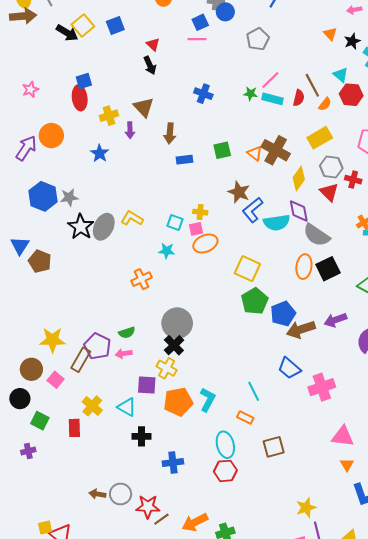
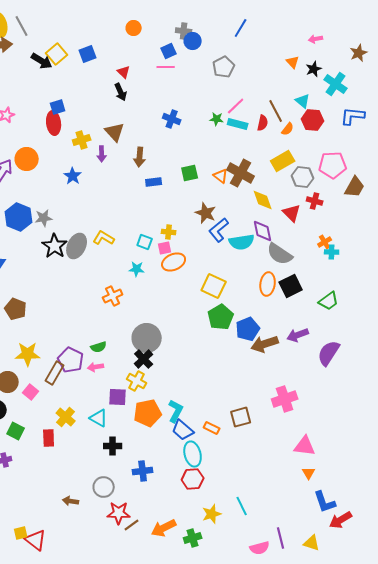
gray hexagon: (331, 167) -> (303, 177), moved
yellow diamond: (299, 179) -> (263, 200), turned -55
brown pentagon: (40, 261) -> (16, 309), moved
blue trapezoid: (289, 368) -> (183, 430), moved
cyan line: (254, 391) -> (242, 506), moved
brown square: (274, 447) -> (241, 417), moved
gray circle: (121, 494) -> (104, 487), moved
yellow star: (306, 508) -> (212, 514), moved

